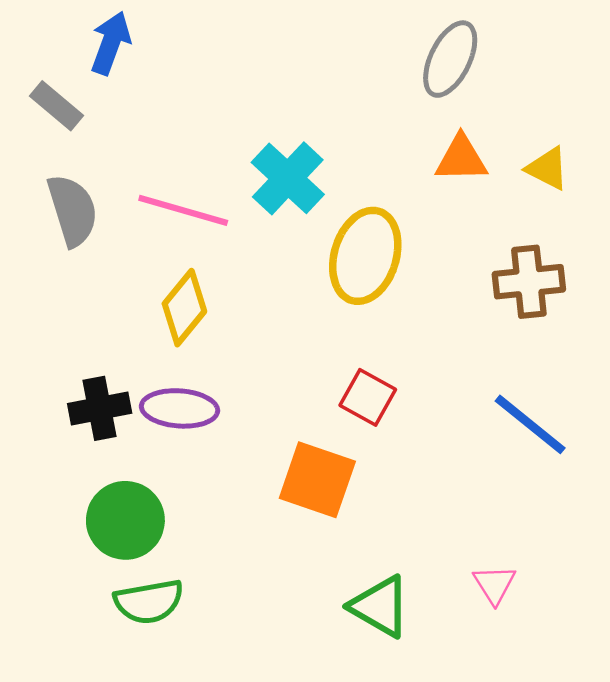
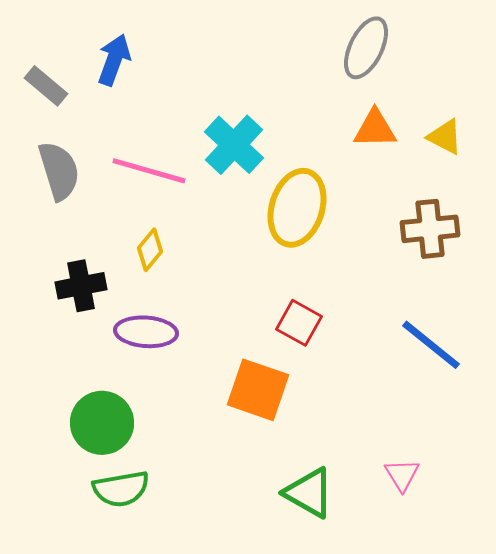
blue arrow: (111, 43) -> (114, 60), moved
yellow diamond: (184, 308) -> (150, 250), size x0.7
black cross: (100, 408) -> (81, 286), moved

